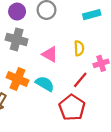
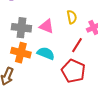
gray cross: (17, 39) -> (21, 28), moved

